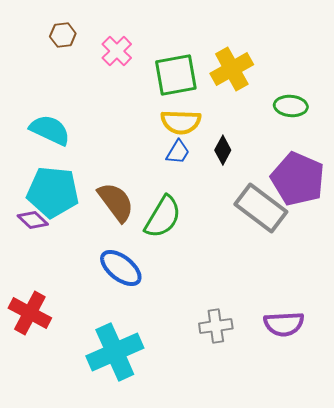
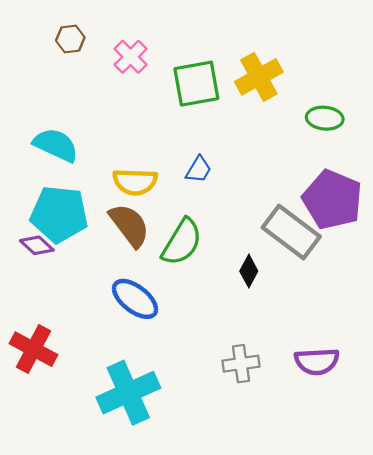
yellow semicircle: (181, 122) -> (135, 182), moved
black diamond: (223, 150) -> (249, 271), moved

